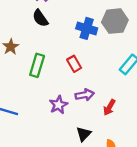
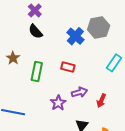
blue cross: (87, 28) -> (75, 36), turned 30
red rectangle: (74, 64) -> (68, 67), turned -40

